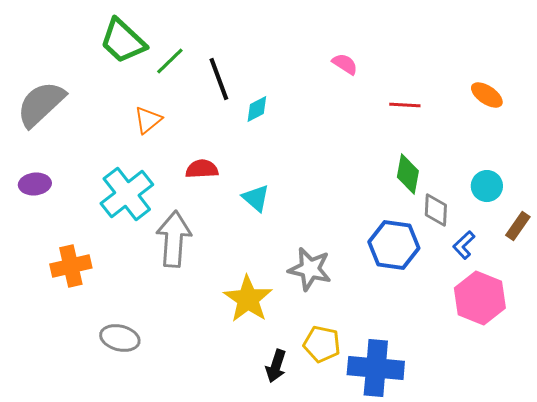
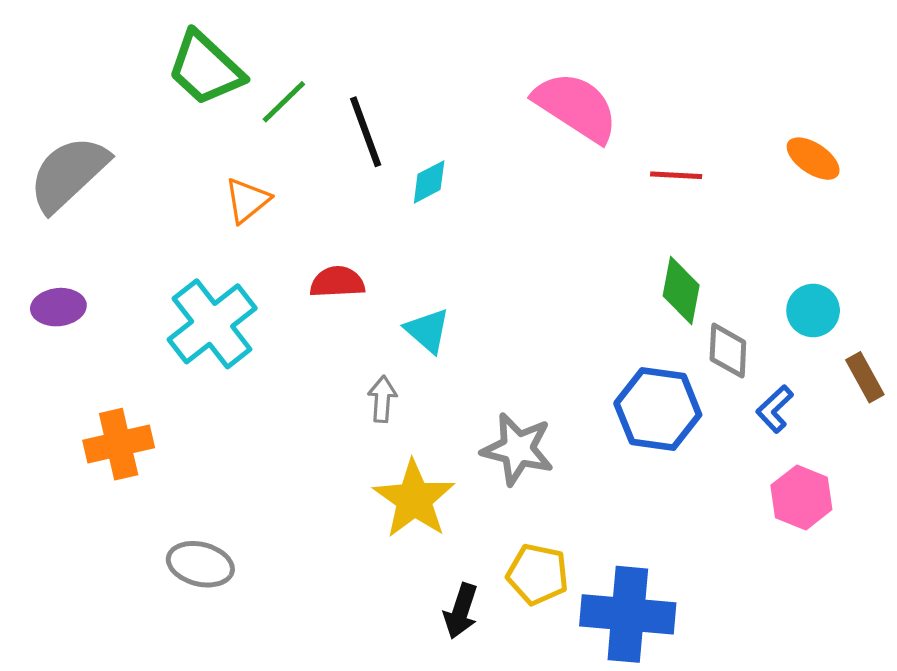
pink semicircle: (345, 64) -> (576, 107), size x2.0
brown rectangle: (518, 226) -> (865, 377), turned -64
gray arrow: (174, 239) -> (382, 399), moved, size x0.5
pink hexagon: (480, 298) -> (801, 497), size x0.7

